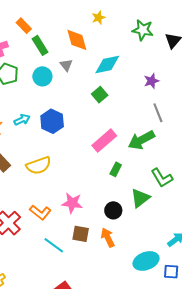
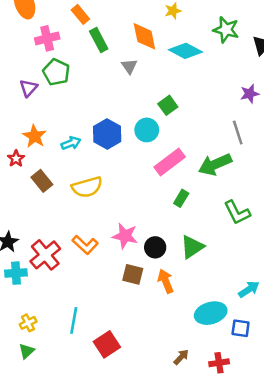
cyan diamond: (107, 65) -> (185, 51), moved, turned 36
cyan circle: (42, 76) -> (147, 130), moved
purple star: (151, 81) -> (250, 94), moved
cyan arrow: (22, 120) -> (71, 143), moved
green triangle: (140, 198) -> (192, 247), moved
black circle: (113, 210) -> (155, 247), moved
cyan line: (54, 245) -> (74, 320), moved, turned 60

